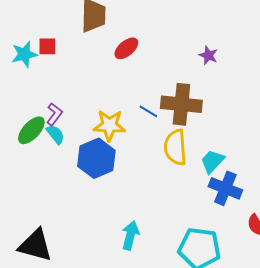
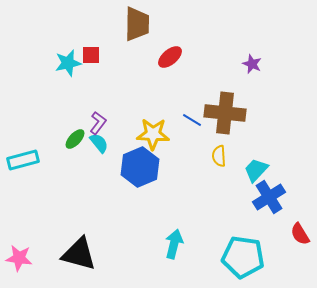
green ellipse: (31, 130) -> (75, 139), size x0.7
yellow semicircle: (175, 147) -> (219, 156), size x0.6
blue cross: (225, 188) -> (269, 197), turned 36

